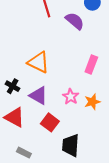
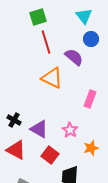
orange triangle: (38, 62) -> (52, 78), moved
orange star: (92, 102) -> (91, 148), moved

